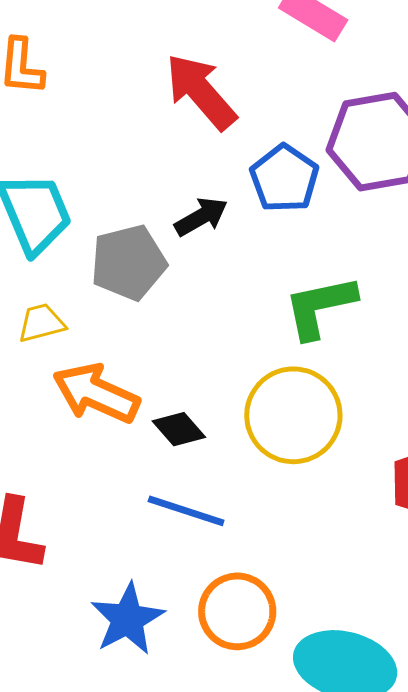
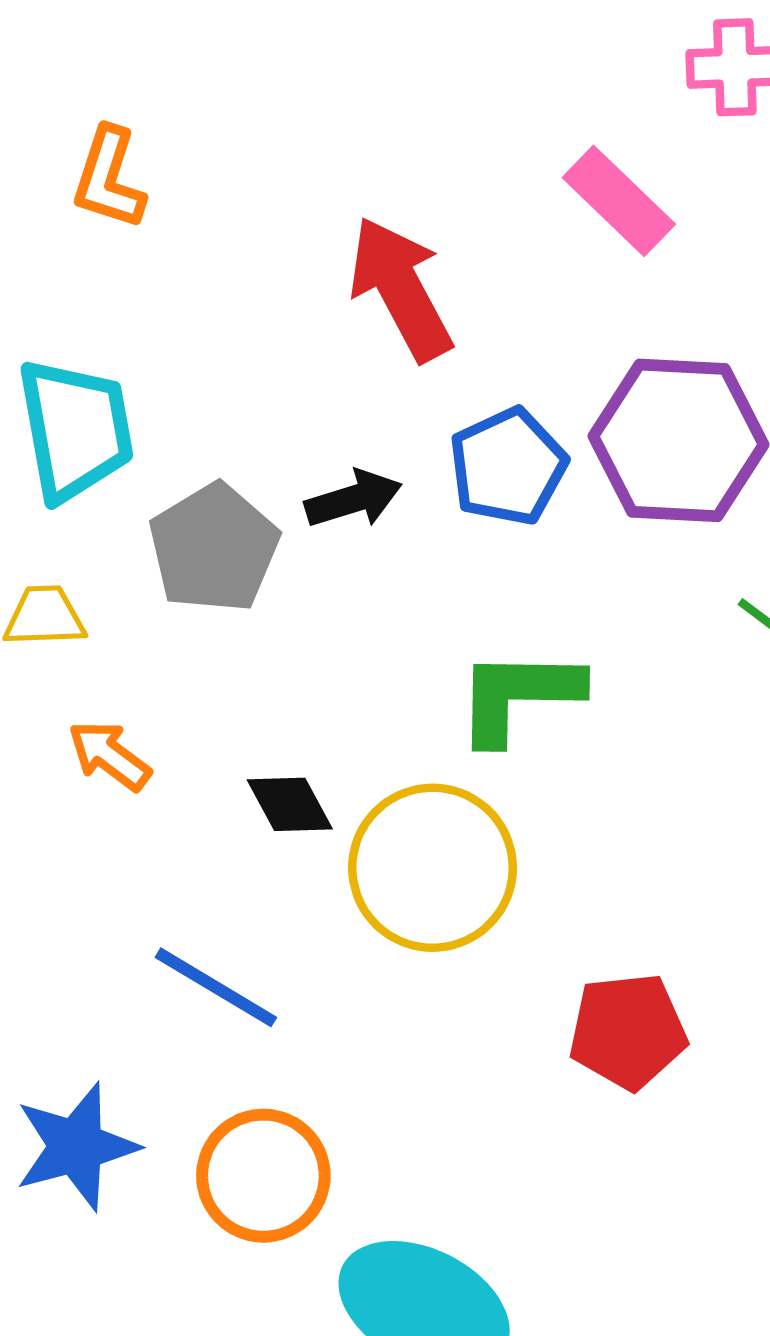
gray pentagon: (128, 262) -> (214, 548), turned -30
orange arrow: (96, 393) -> (109, 755), size x0.6
black diamond: (179, 429) -> (290, 804), moved

